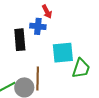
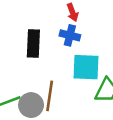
blue cross: (38, 26) -> (70, 35), moved

